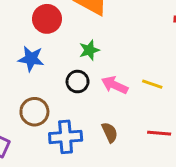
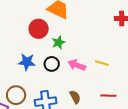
red circle: (47, 19) -> (39, 29), moved
blue star: (31, 59) -> (27, 62), moved
brown circle: (34, 112) -> (16, 95), moved

